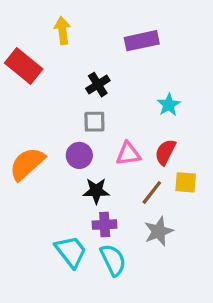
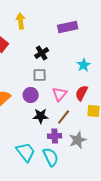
pink triangle: (128, 154) -> (60, 94), turned -42
brown line: (152, 193) -> (64, 117), moved
purple cross: (105, 225) -> (55, 136), moved

